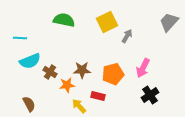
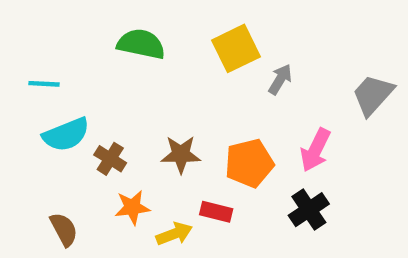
gray trapezoid: (169, 22) -> (373, 95), moved
orange star: (67, 85) -> (132, 207), moved
black cross: (150, 95) -> (309, 210), moved
yellow arrow: (79, 106) -> (174, 234), turned 112

